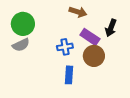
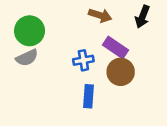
black arrow: (111, 28) -> (142, 17), moved

